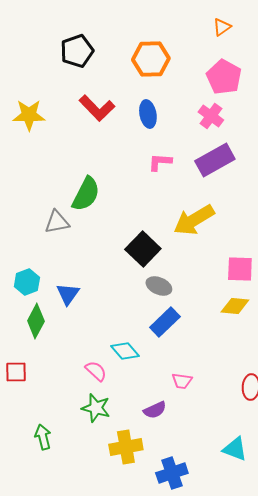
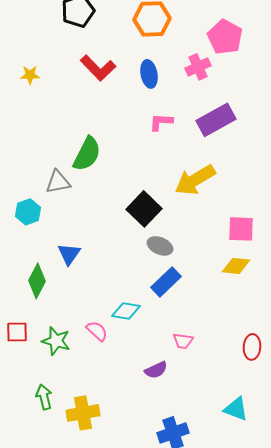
yellow star: (29, 115) -> (30, 75), size x0.6
pink cross: (211, 116) -> (198, 67), moved, turned 30
cyan hexagon: (27, 282) -> (28, 212), moved
cyan diamond: (125, 351) -> (126, 311), turned -40
green star: (96, 408) -> (56, 341), moved
yellow cross: (126, 447) -> (83, 413), moved

